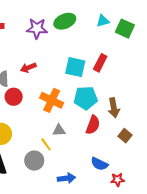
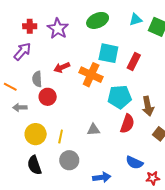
purple star: (37, 28) -> (58, 28), moved, turned 30
cyan square: (75, 67) -> (108, 53), moved
orange cross: (52, 100) -> (91, 75), moved
yellow line: (46, 144) -> (61, 136), moved, turned 48

